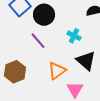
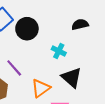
purple line: (38, 41) -> (14, 68), moved

